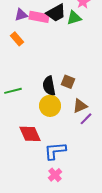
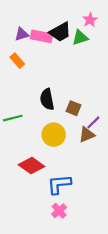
black semicircle: (49, 86) -> (47, 99), moved
purple line: (86, 119) -> (93, 122), moved
red diamond: (30, 134) -> (32, 166), turned -30

